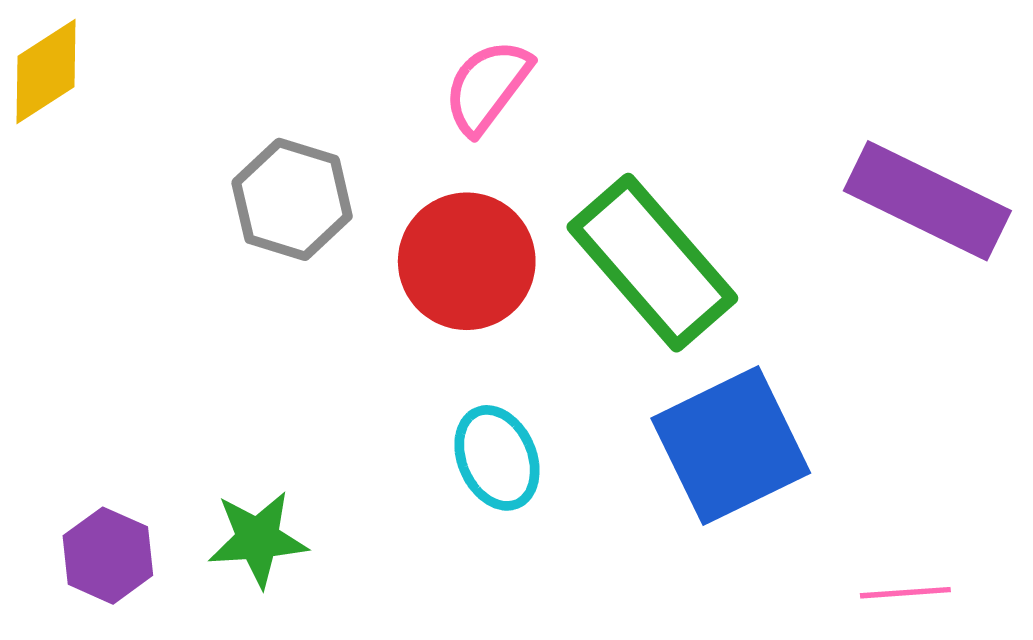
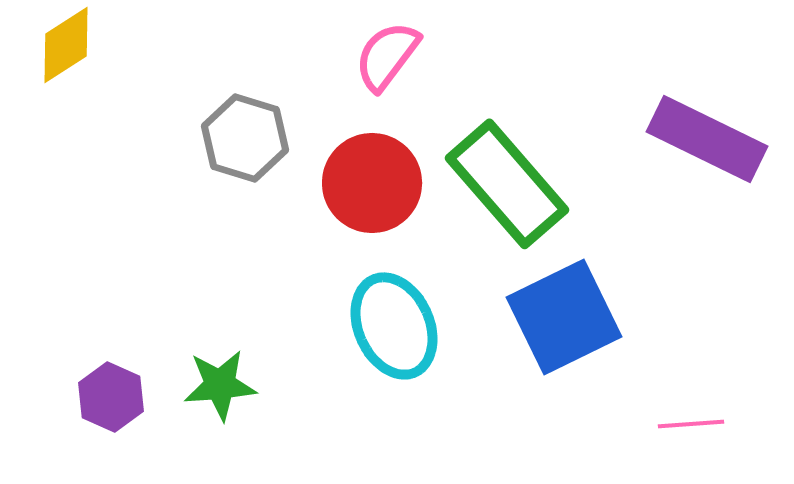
cyan ellipse: (497, 458) -> (394, 326), size x1.4

